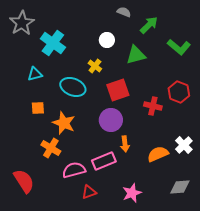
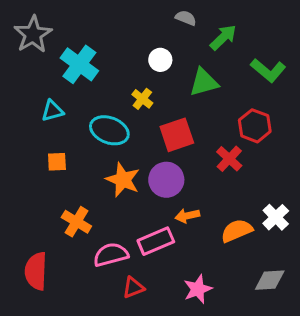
red hexagon: (179, 92) -> (255, 126), moved
red cross: (153, 106) -> (229, 159), turned 30
orange star: (64, 123) -> (123, 180), moved
orange arrow: (125, 144) -> (187, 216), turned 84
red semicircle: (24, 181) -> (36, 271), turned -145

